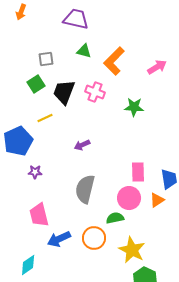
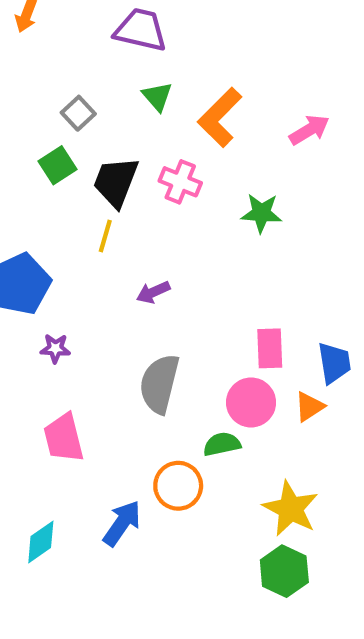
green triangle: (84, 51) -> (157, 97), turned 35
gray square: (46, 59) -> (78, 113), turned -35
yellow line: (45, 118) -> (105, 236), moved, turned -49
blue arrow: (59, 239) -> (122, 523), moved, turned 150
yellow star: (132, 250) -> (291, 509), moved

